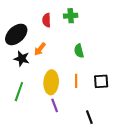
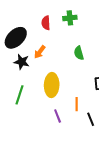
orange line: (76, 81) -> (77, 104), moved
purple line: (55, 105) -> (58, 116), moved

